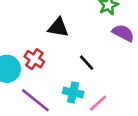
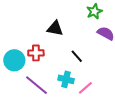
red cross: (34, 59) -> (36, 53), turned -35

